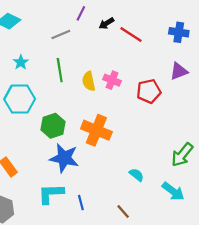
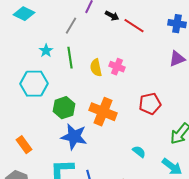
black arrow: (106, 23) -> (112, 16), turned -120
gray line: (61, 34) -> (71, 26), turned -36
cyan star: (21, 62) -> (46, 51), moved
red pentagon: (149, 91) -> (150, 104), moved

